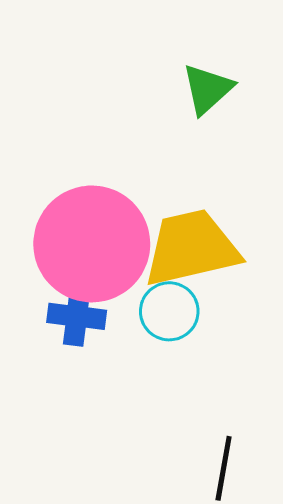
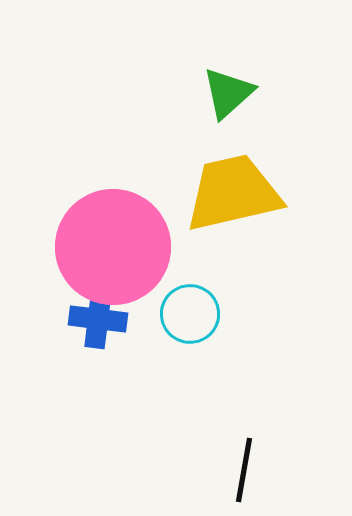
yellow trapezoid: (191, 248) -> (233, 193), moved

